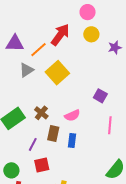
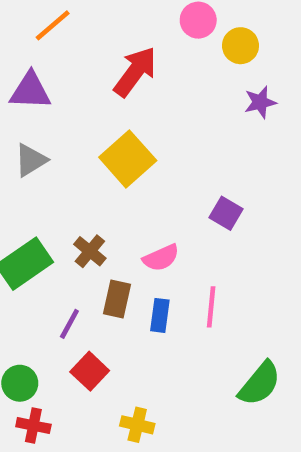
yellow circle: (91, 34) -> (240, 46), moved
orange line: (39, 50) -> (53, 25), moved
gray triangle: (26, 70) -> (31, 160), moved
pink line: (110, 125) -> (211, 307), moved
red square: (42, 165) -> (90, 371), turned -35

